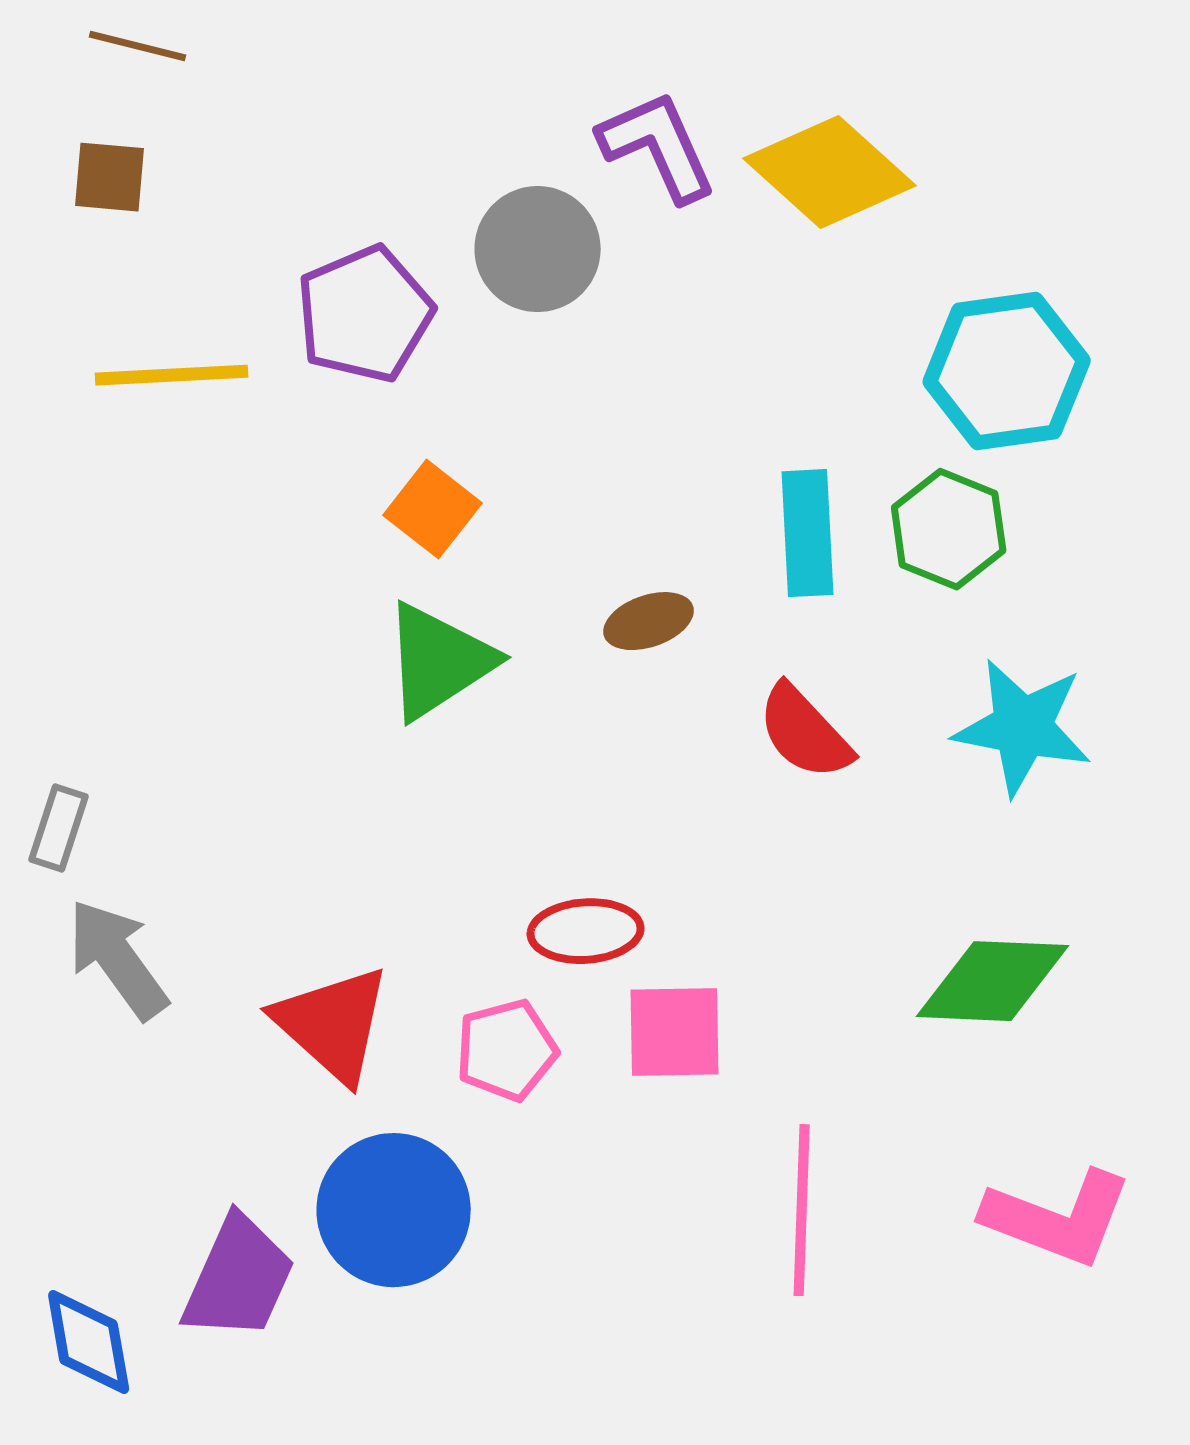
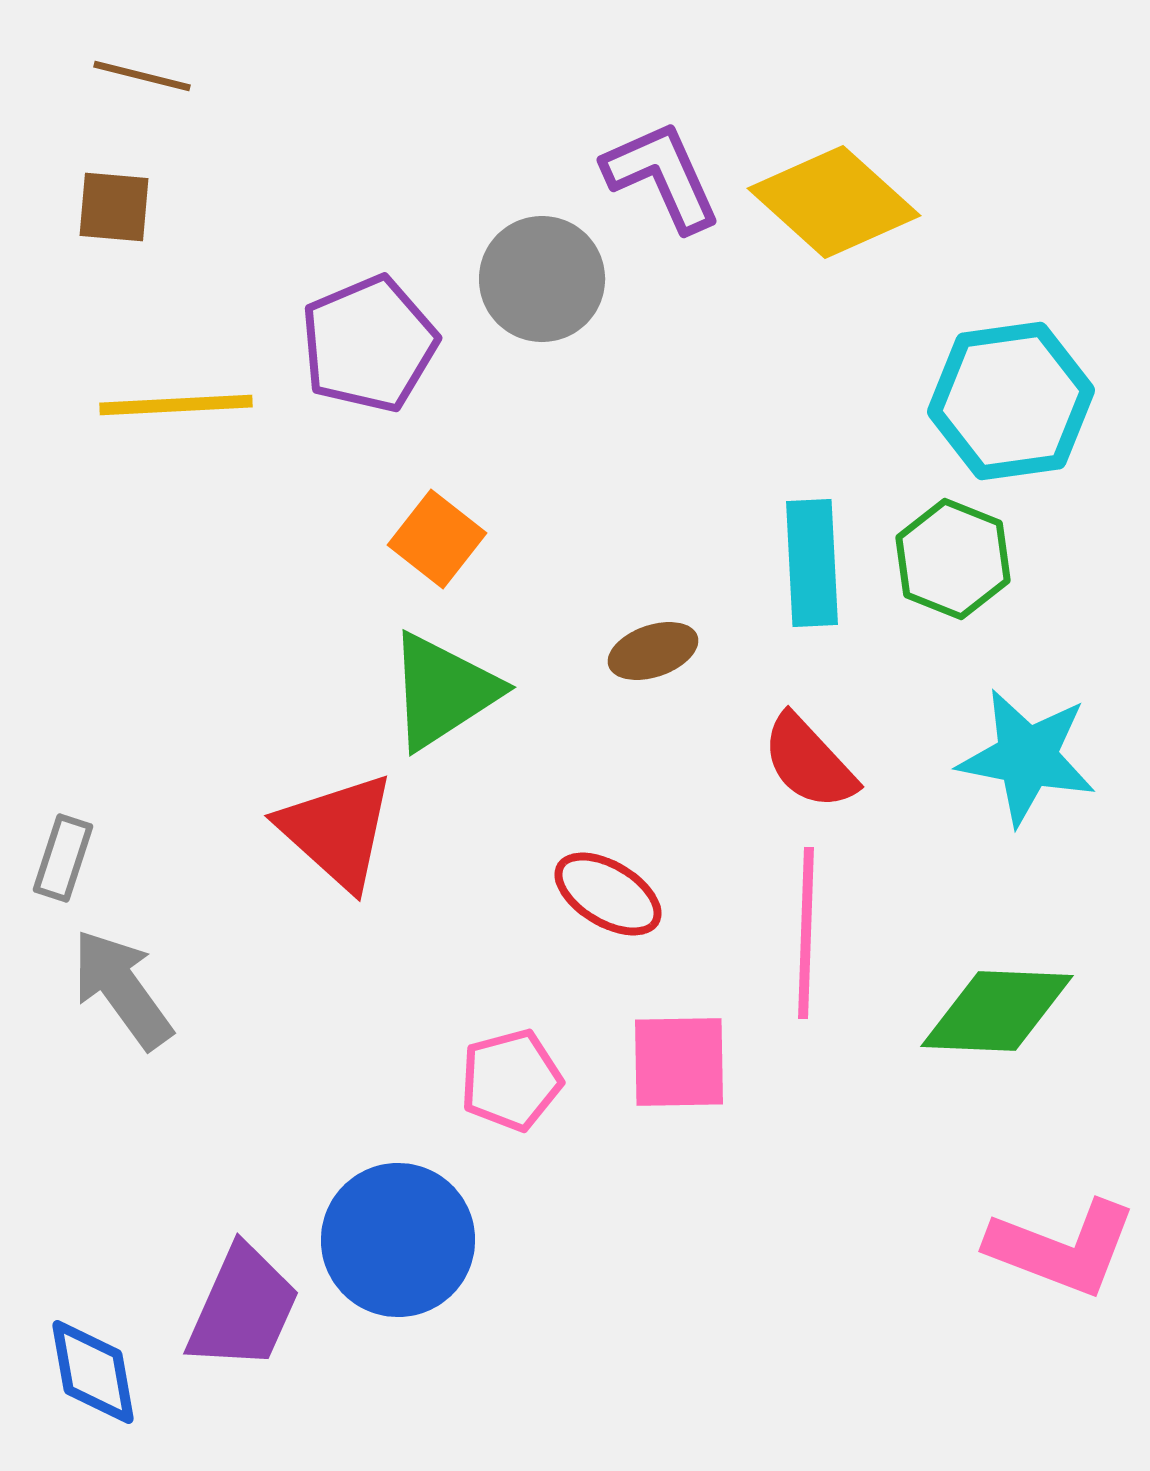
red ellipse: (586, 931) -> (608, 894), moved, turned 35
red triangle: (333, 1024) -> (337, 831), moved
pink line: (802, 1210) -> (806, 933), moved

